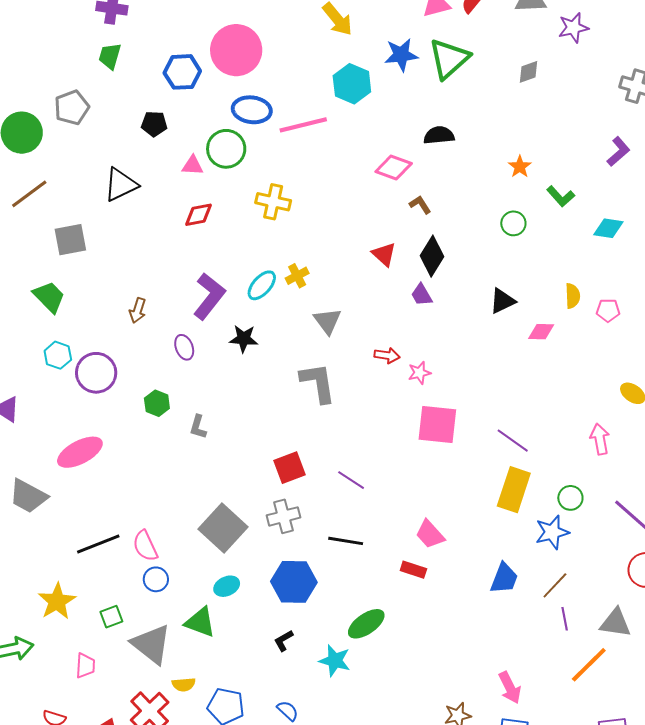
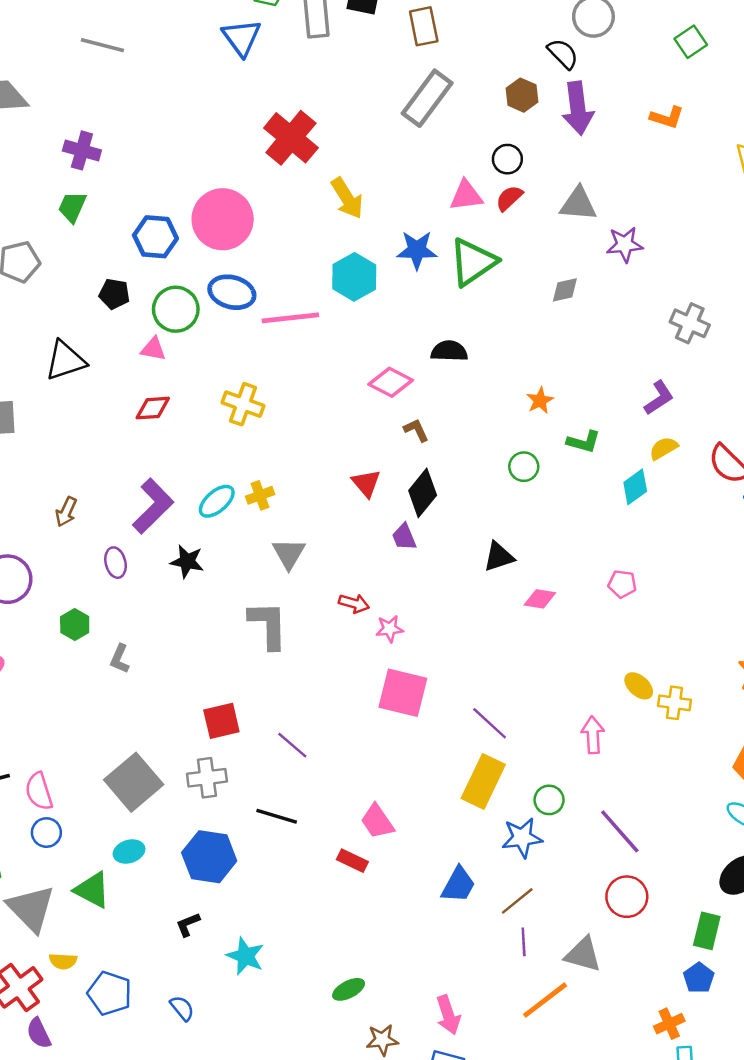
green circle: (226, 149) -> (176, 309), moved
green L-shape: (561, 196) -> (584, 442), turned -40
cyan diamond: (608, 228) -> (635, 487), turned -52
yellow semicircle: (573, 296) -> (664, 448), moved, turned -125
green ellipse: (366, 624) -> (349, 989), moved, size x0.7

